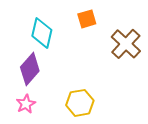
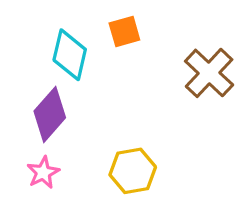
orange square: (87, 19) -> (124, 32), moved

